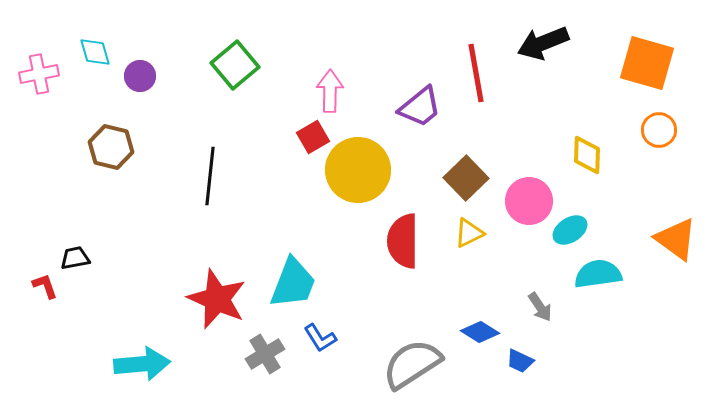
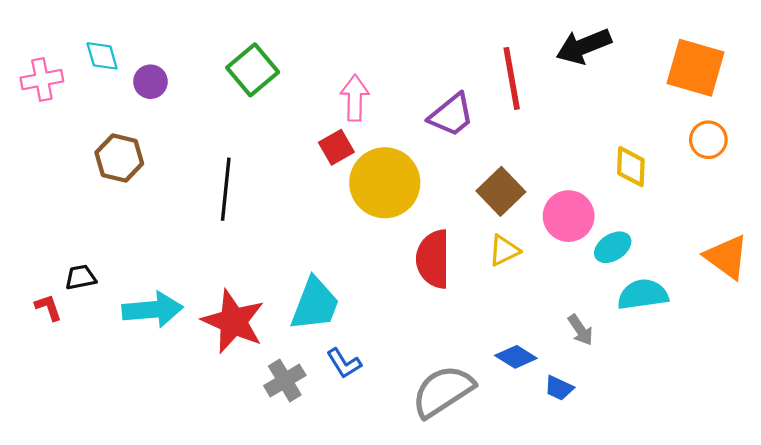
cyan arrow: (142, 364) -> (153, 310), moved

